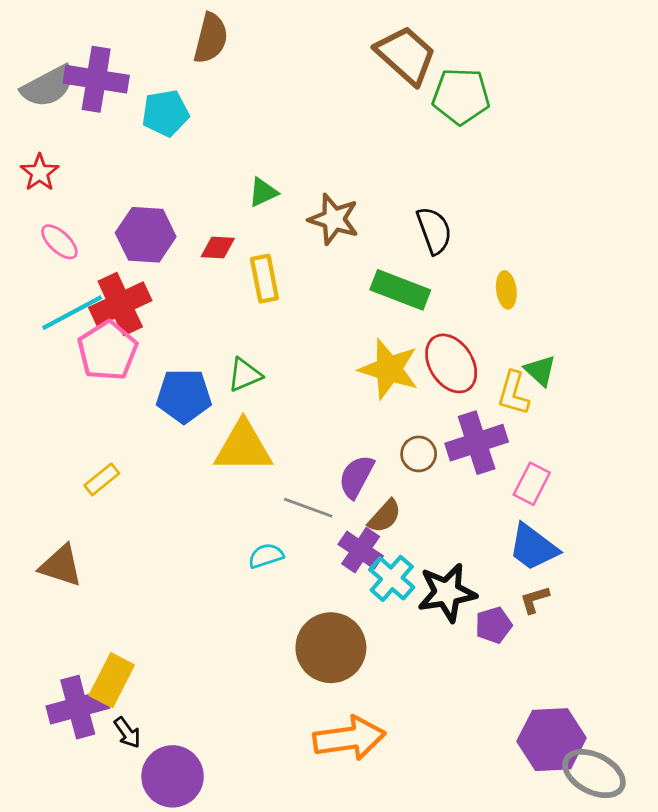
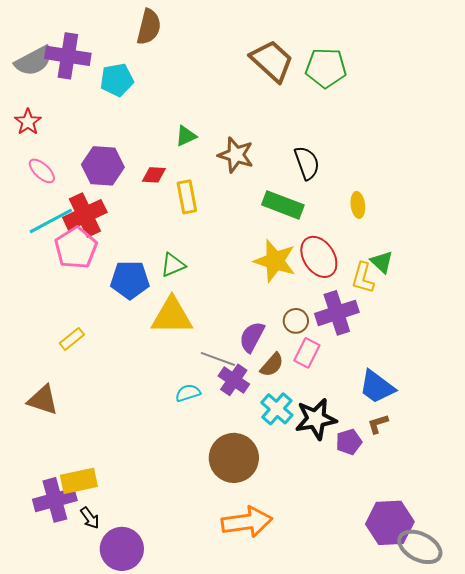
brown trapezoid: (406, 55) -> (272, 61), moved
pink rectangle: (532, 484) -> (307, 353), moved
purple cross: (361, 550) -> (234, 380), moved
yellow rectangle: (112, 680) -> (79, 481), turned 51

